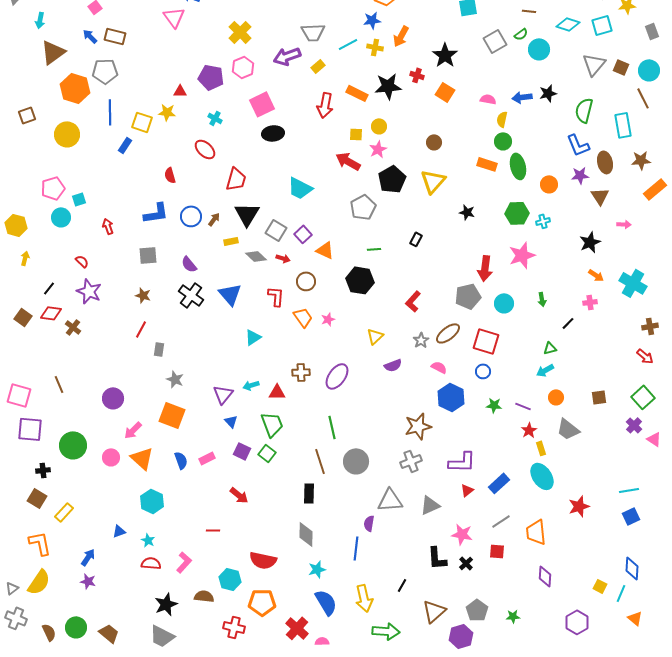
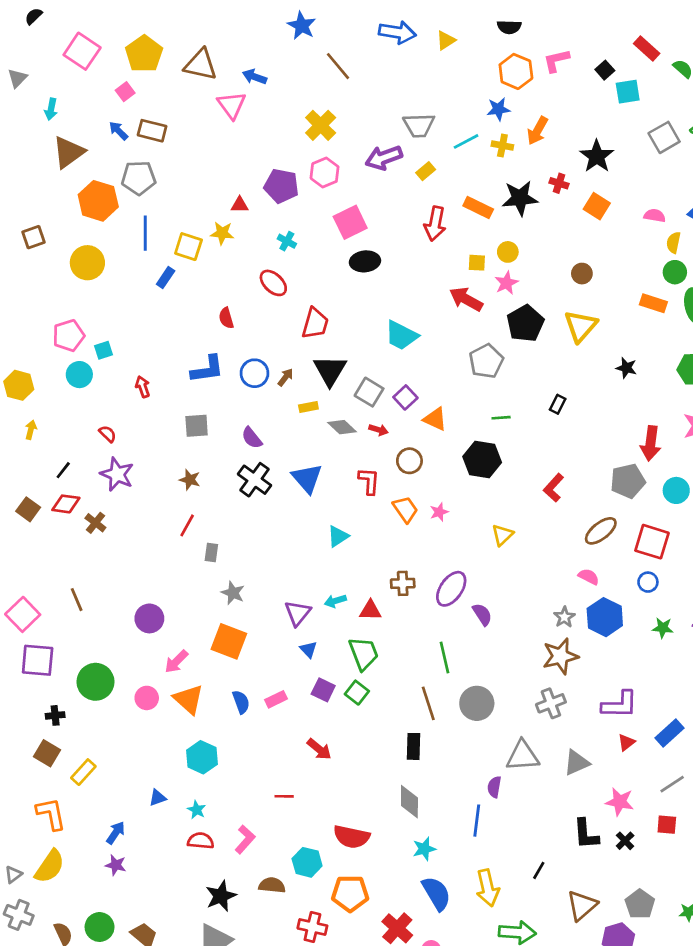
gray star: (421, 340) -> (564, 617), moved
purple semicircle: (393, 365) -> (482, 614), moved, turned -102
pink square: (19, 395) -> (23, 614), turned 30

